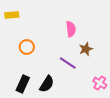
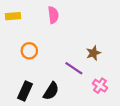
pink semicircle: (71, 29) -> (53, 15), moved
pink cross: (100, 83) -> (100, 86), moved

